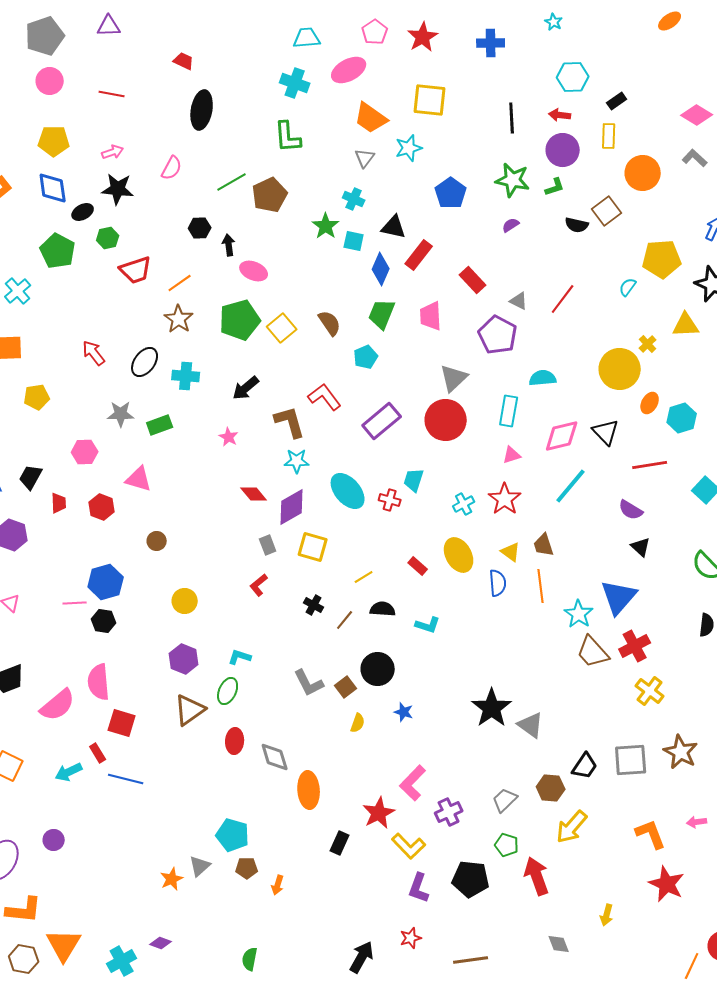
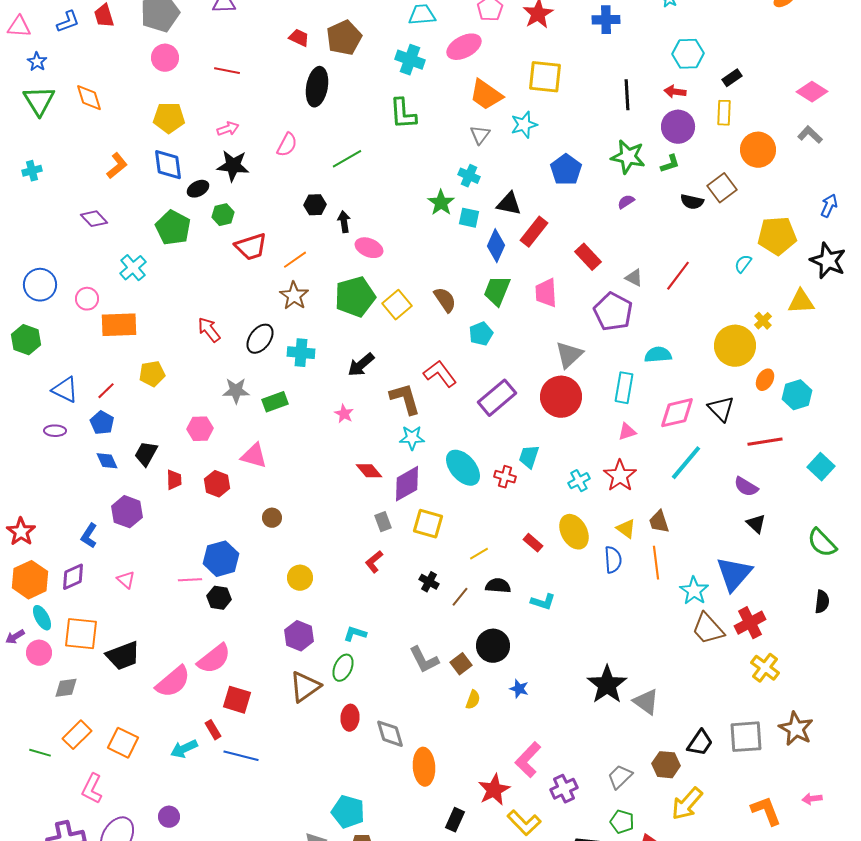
brown pentagon: (270, 195) -> (344, 38), moved
pink semicircle: (99, 682) -> (214, 659), turned -123

